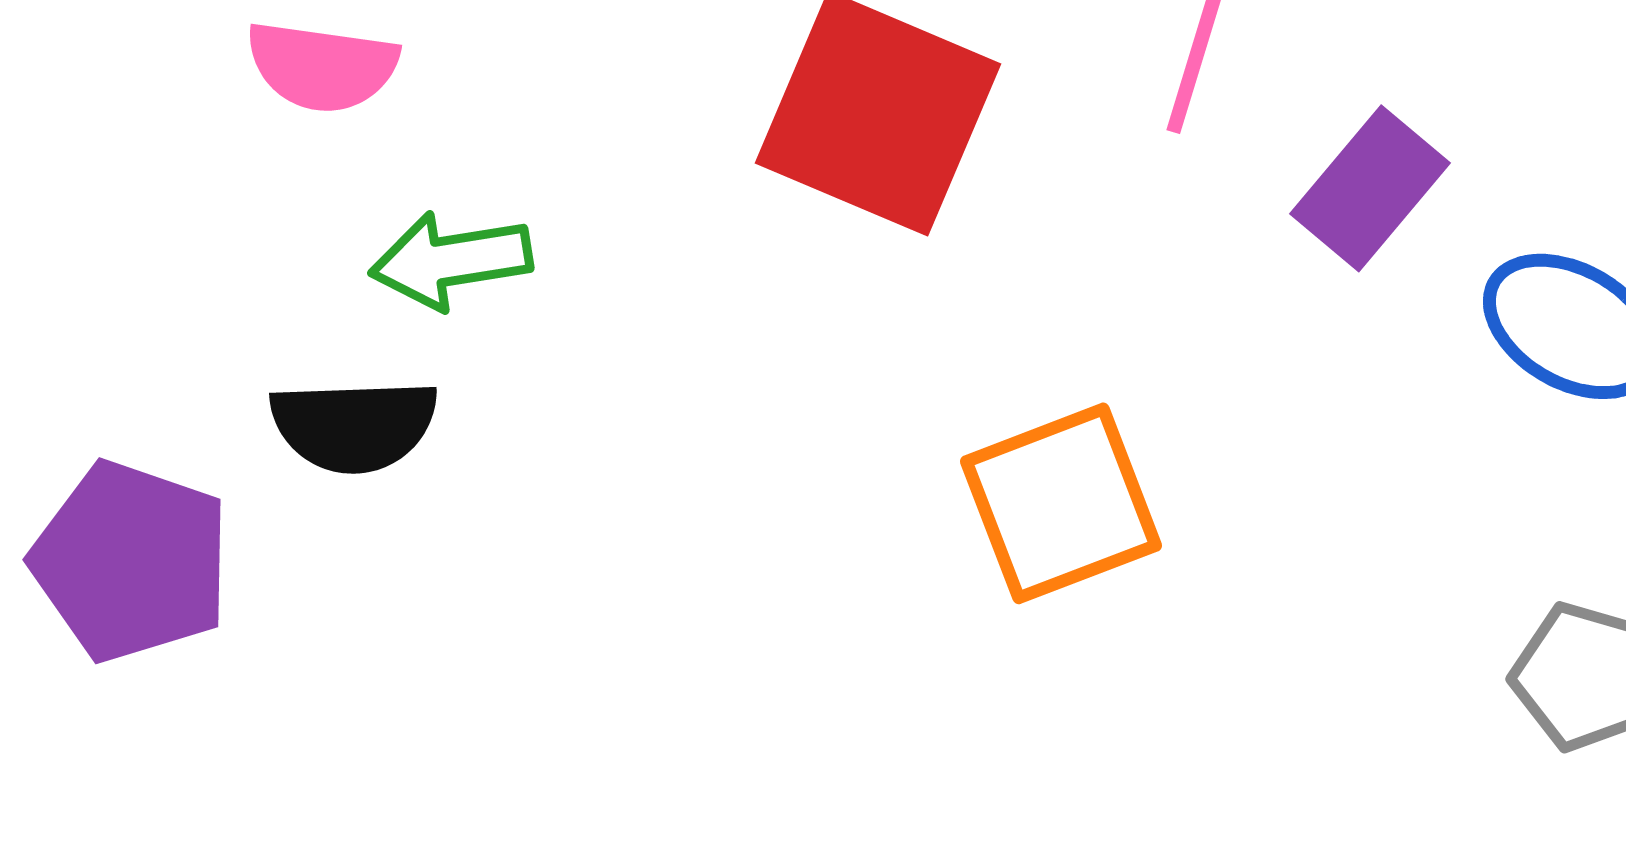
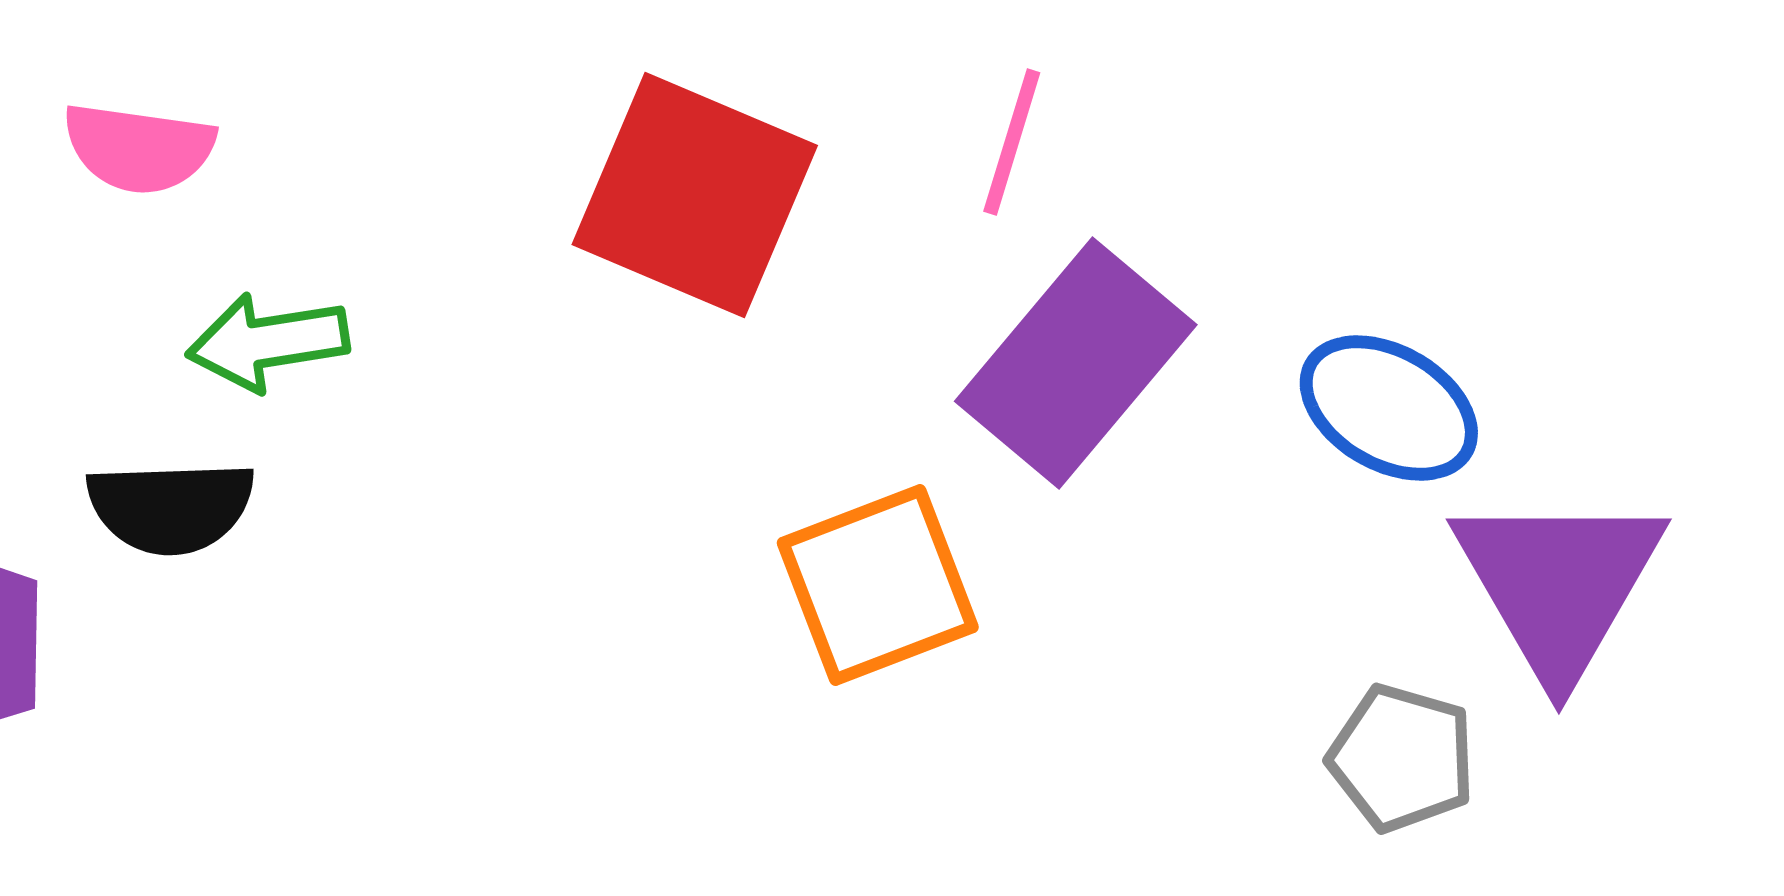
purple rectangle: (1370, 188) -> (1076, 363), moved, size x1.5

